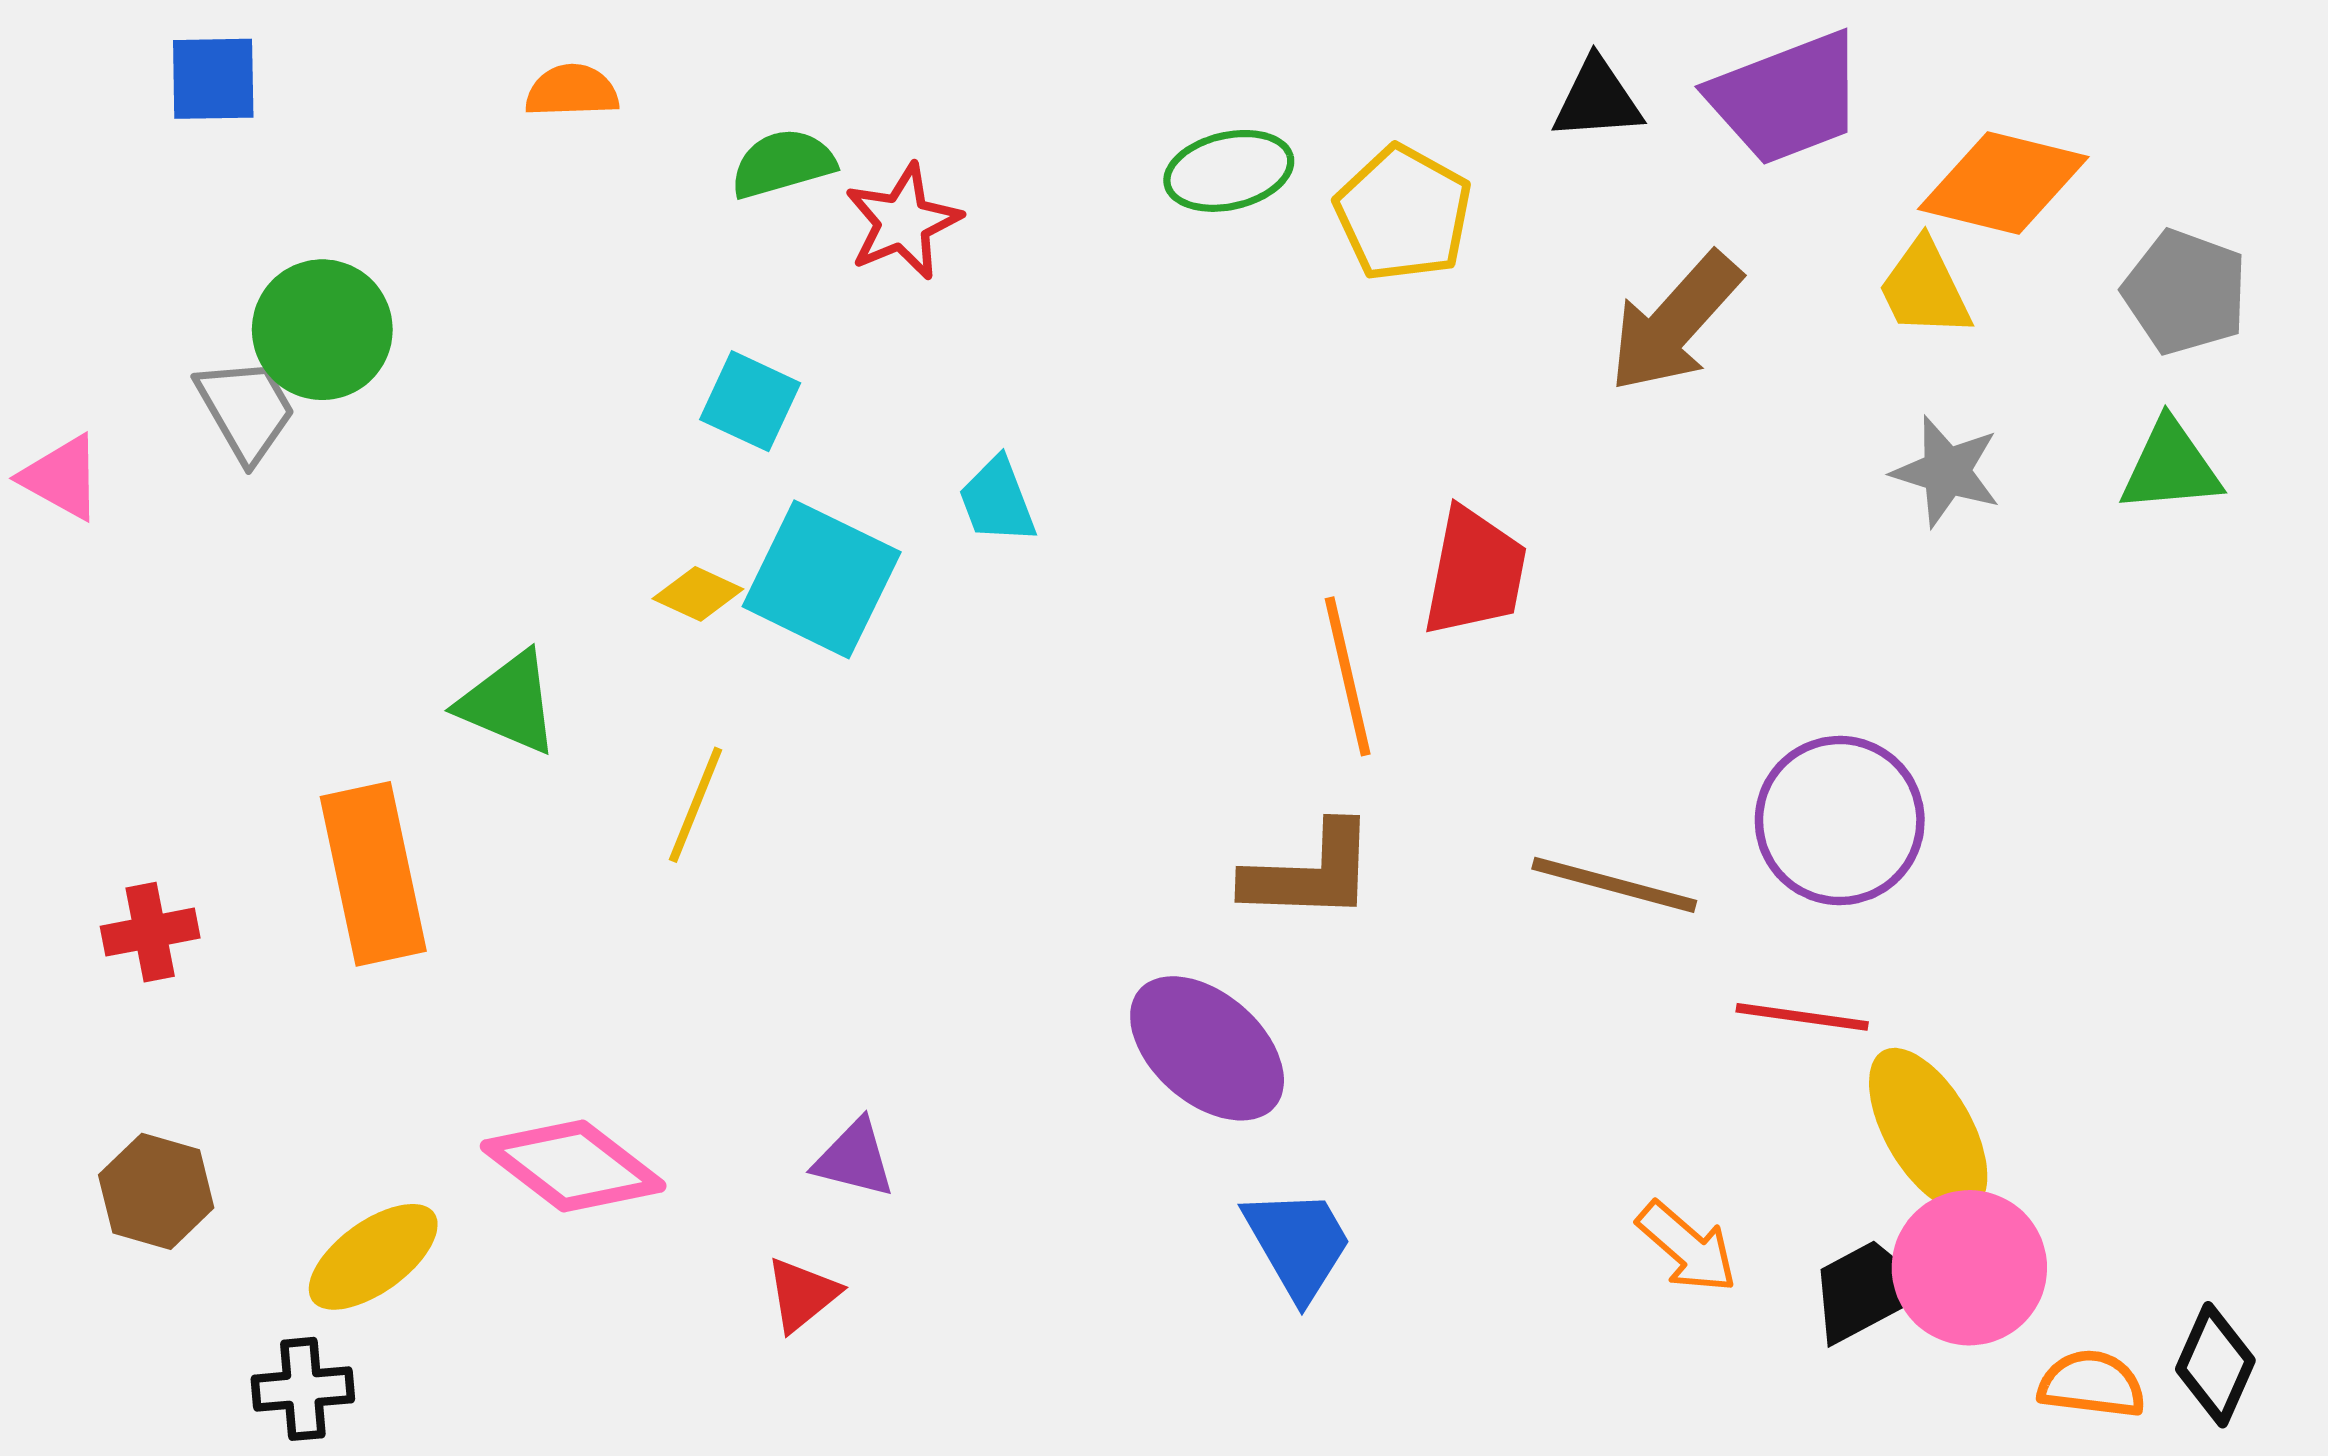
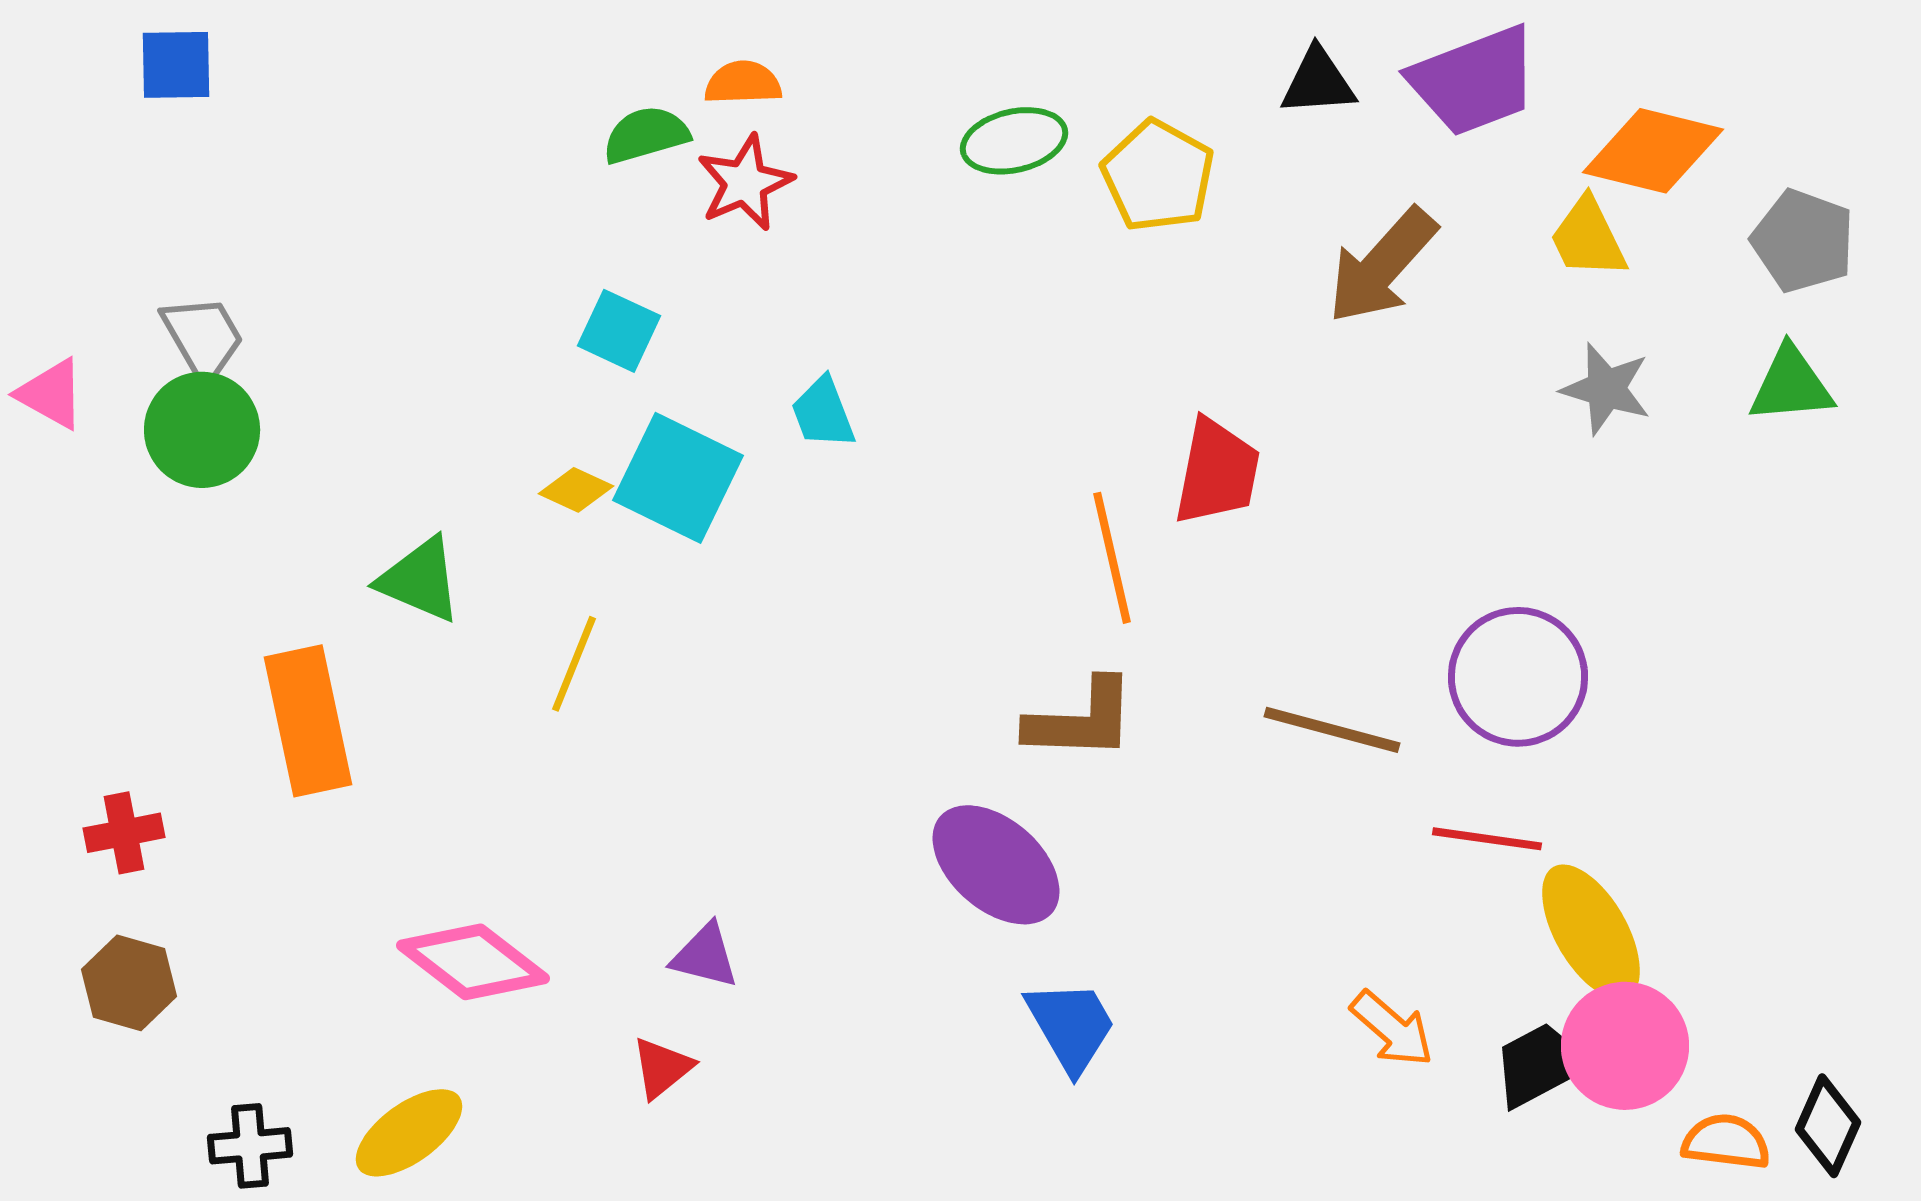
orange semicircle: (572, 91) -> (743, 83), moved
green circle: (322, 330) -> (202, 430), moved
red cross: (150, 932) -> (124, 833), moved
yellow ellipse: (373, 1257) -> (409, 1133), moved

